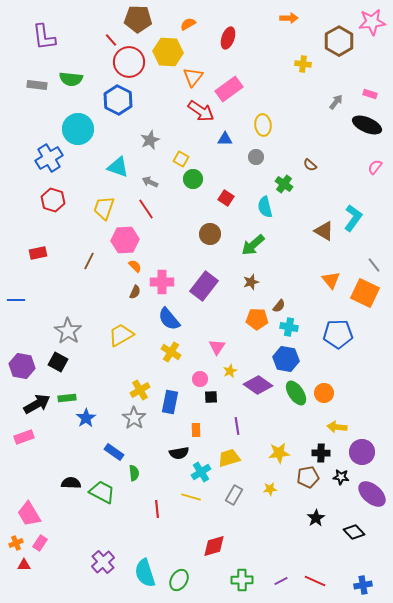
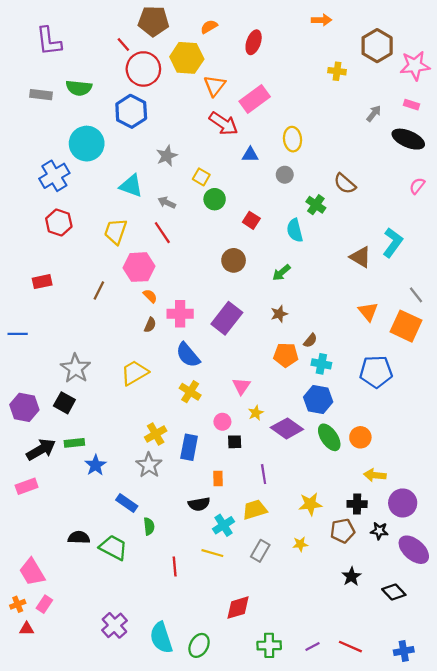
pink star: (372, 22) -> (415, 66), moved
brown semicircle: (310, 165) -> (345, 184), size x1.5
green arrow: (253, 245) -> (281, 273), size x0.7

